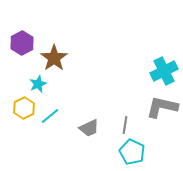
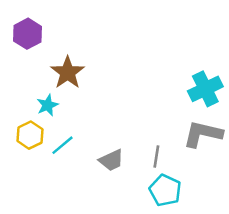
purple hexagon: (22, 43) -> (27, 34), moved

